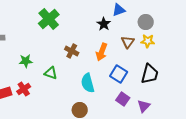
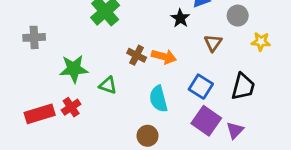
yellow star: (148, 41) -> (261, 42), moved
orange arrow: (102, 52) -> (164, 57), moved, turned -96
green star: (26, 61) -> (74, 69), size x1.5
purple square: (123, 99) -> (206, 121), size x1.5

